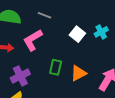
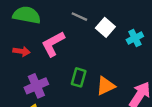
gray line: (45, 15) -> (79, 17), moved
white square: (77, 34) -> (105, 27), moved

